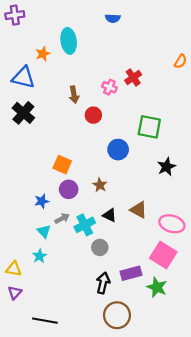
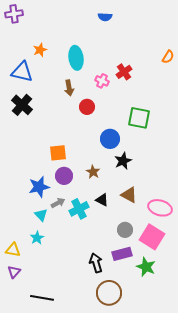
cyan ellipse: (69, 41) -> (76, 58), moved
orange square: (62, 165) -> (58, 153), turned -30
black star: (167, 167) -> (123, 161), moved
blue star: (42, 201) -> (39, 187), size x1.5
gray circle: (100, 247) -> (125, 230), moved
black arrow: (103, 283) -> (96, 263), turned -30

